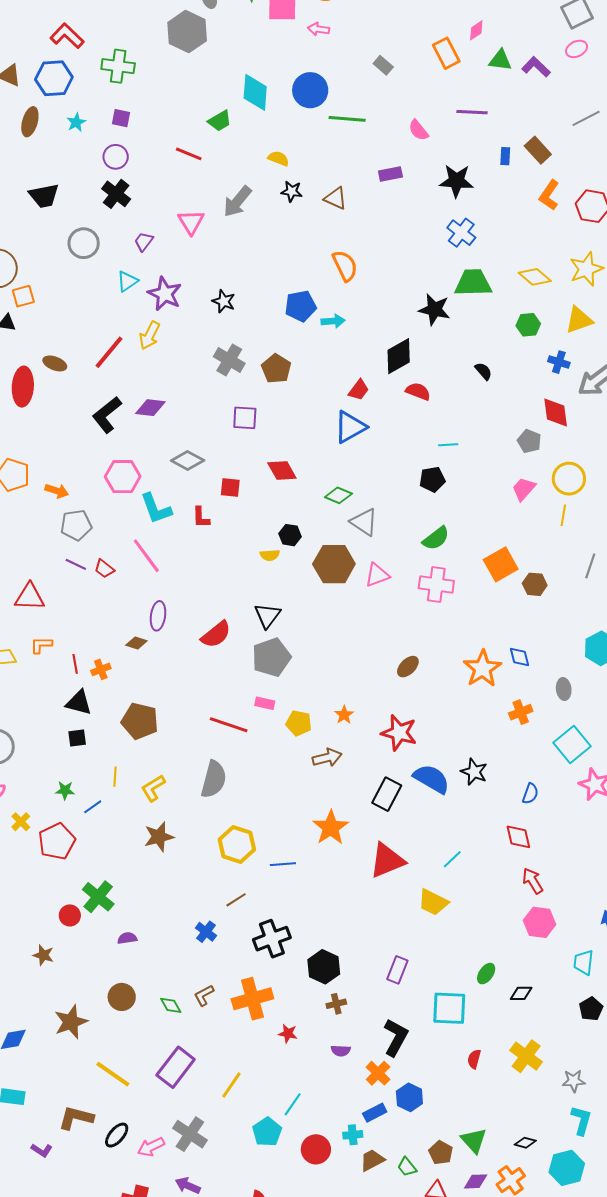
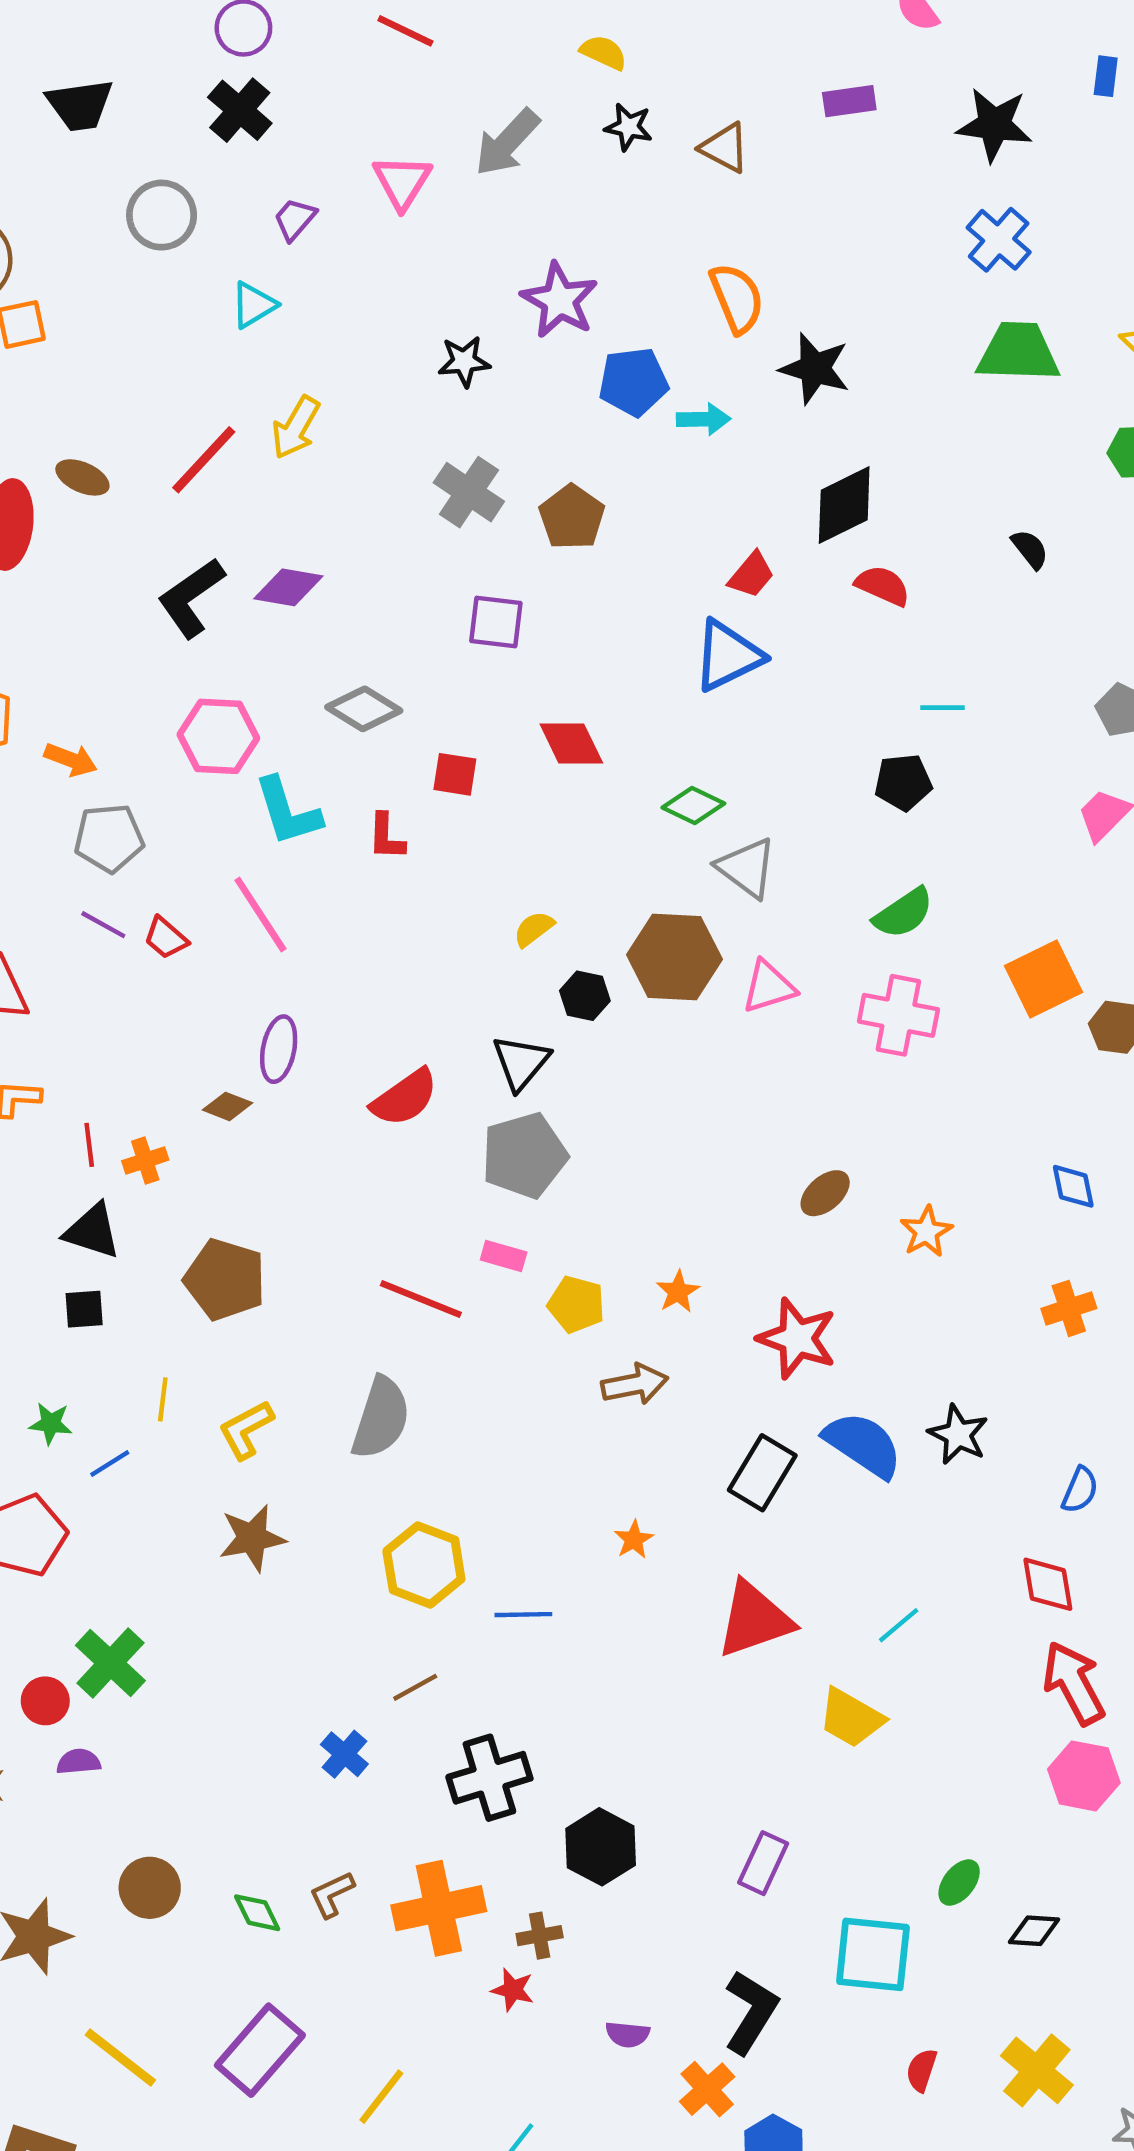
purple star: (165, 294) -> (559, 300), moved
black star: (224, 301) -> (464, 361), turned -30
black star: (434, 309) -> (815, 369), moved
black hexagon: (290, 535) -> (585, 996), moved
yellow semicircle: (270, 555) -> (534, 929), turned 144
orange star: (482, 669) -> (926, 1232), moved, size x0.6
orange star: (331, 828) -> (634, 1540), size x0.5
red arrow: (533, 881) -> (1074, 1683), size x1.4
purple semicircle: (127, 938) -> (79, 1762), moved
brown cross: (336, 1004) -> (540, 1936), moved

